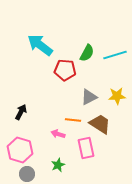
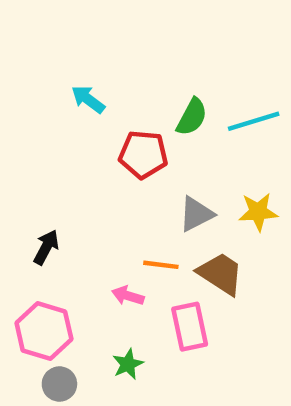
cyan arrow: (40, 45) -> (88, 99), size x0.6

